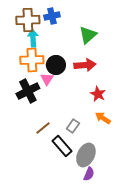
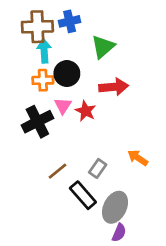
green triangle: (88, 35) -> (103, 47), moved
orange cross: (32, 60) -> (43, 80), size x0.7
black circle: (56, 65) -> (67, 74), moved
red star: (98, 94) -> (86, 111), moved

